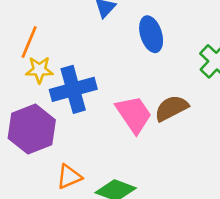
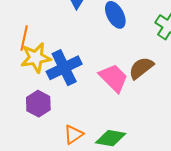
yellow star: (39, 70) -> (36, 58), size x1.4
purple hexagon: (32, 129) -> (38, 104), size x0.7

